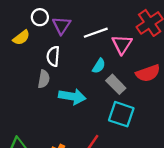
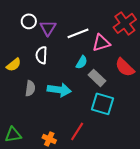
yellow semicircle: (21, 38) -> (14, 65), moved
pink triangle: (122, 44) -> (101, 43), turned 42
red semicircle: (148, 73) -> (125, 67), turned 65
gray semicircle: (44, 79) -> (30, 88), moved

